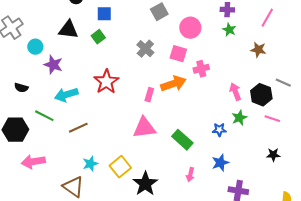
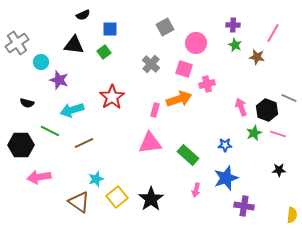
brown star: (258, 50) -> (257, 57), moved
green star: (239, 118) -> (254, 133), moved
blue star: (220, 163) -> (226, 178), size x1.4
yellow square: (120, 167) -> (117, 197), moved

